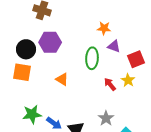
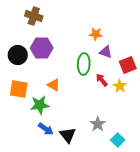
orange square: (22, 72) -> (19, 89), moved
red arrow: (110, 84) -> (102, 80), moved
green star: (32, 114) -> (40, 105), moved

